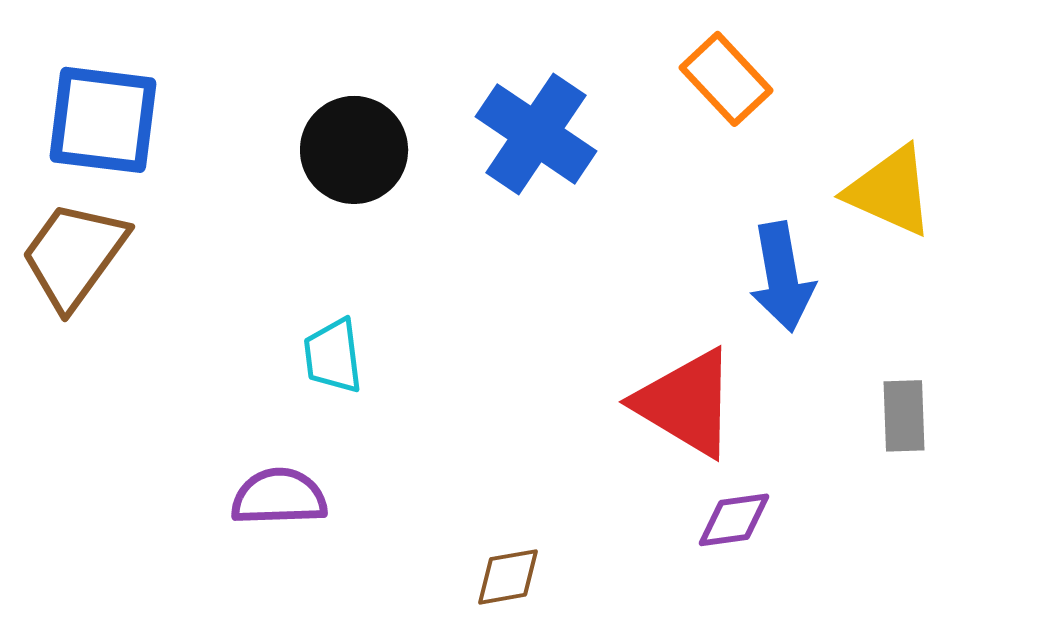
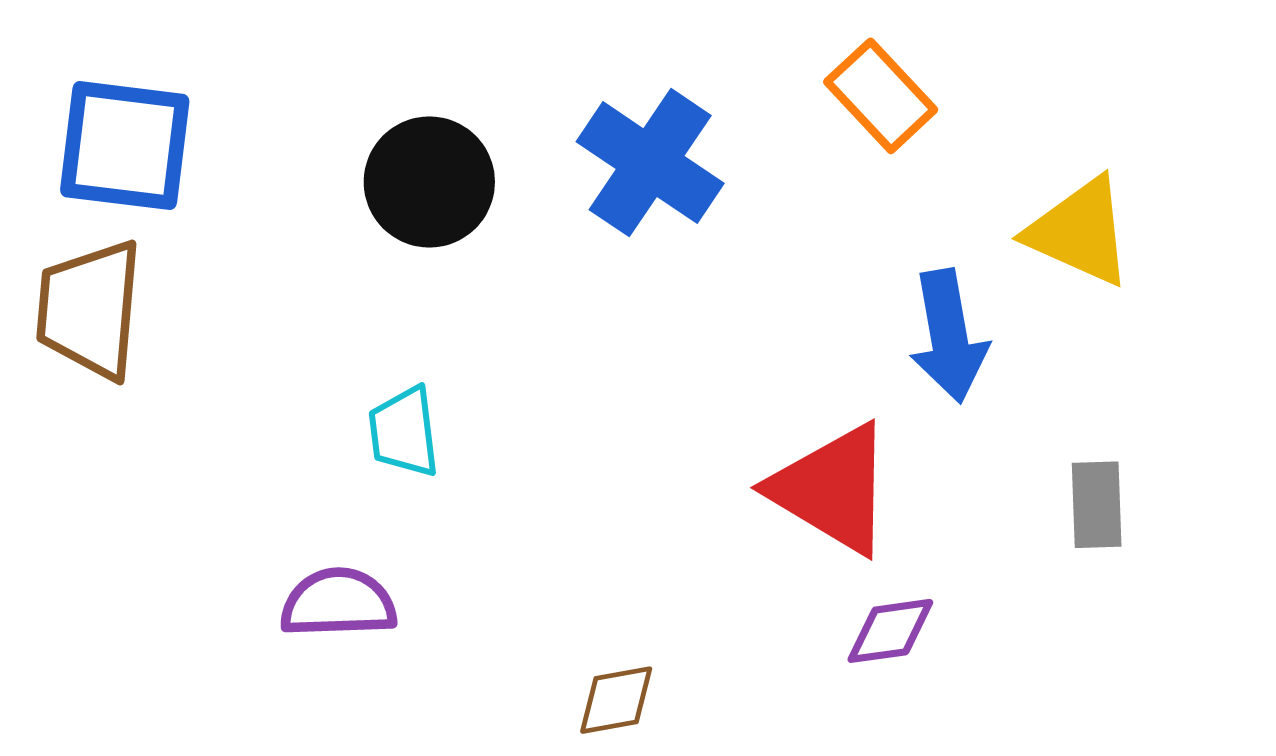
brown trapezoid: (74, 255) -> (90, 309), turned -31

